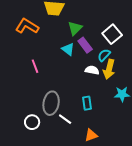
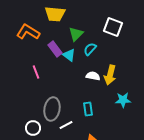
white square: (112, 34) -> (113, 27), moved, turned -30
purple rectangle: (85, 45) -> (55, 49), moved
cyan semicircle: (104, 55) -> (90, 49), moved
white line: (65, 119) -> (66, 125), turned -64

